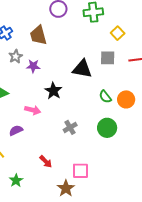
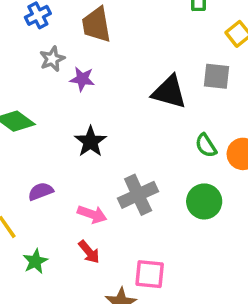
black star: (53, 91) -> (91, 142), moved
pink arrow: (33, 110) -> (92, 214), moved
gray cross: (70, 127) -> (138, 195), size x1.5
green star: (16, 181) -> (35, 261), moved

